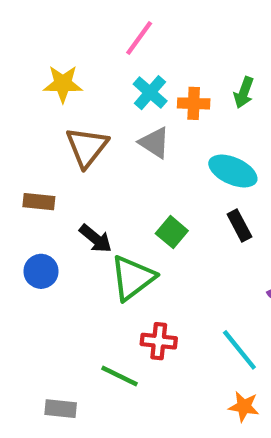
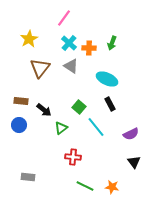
yellow star: (63, 84) -> (29, 39), turned -30
brown rectangle: (39, 202) -> (21, 101), moved
green triangle: (133, 278) -> (61, 128), size x0.6
cyan line: (239, 350) -> (96, 127), moved
green line: (120, 376) -> (85, 186), moved
gray rectangle: (61, 409) -> (28, 177), moved

